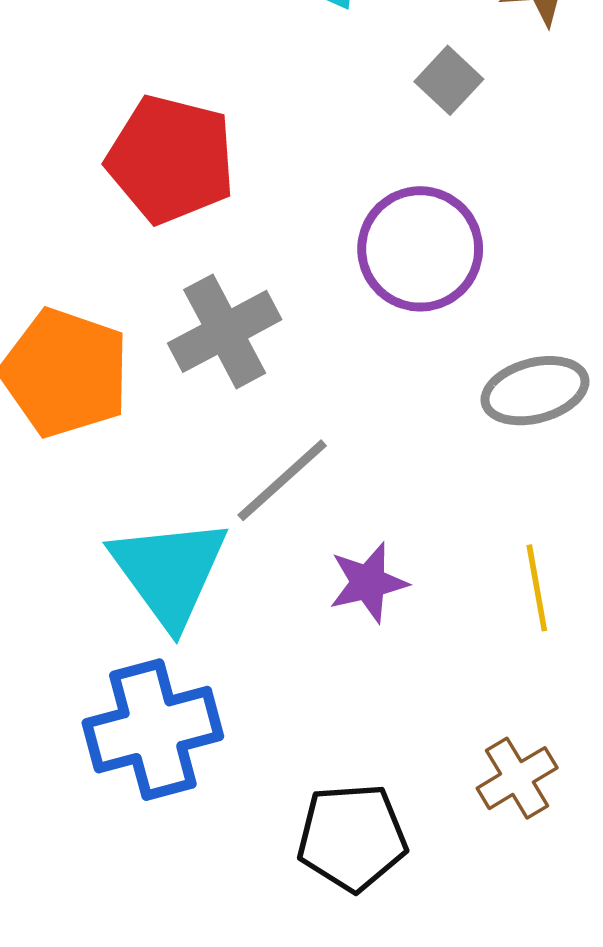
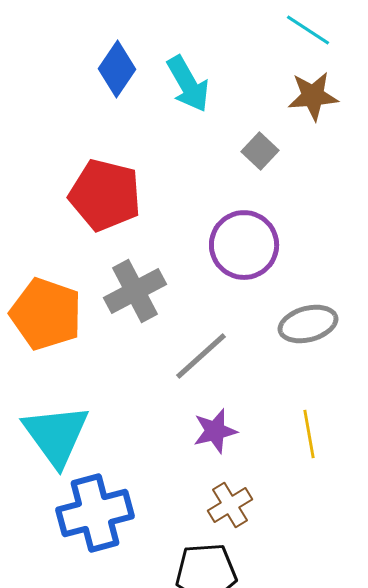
gray line: (282, 480) -> (201, 356), moved
cyan triangle: (169, 572) -> (56, 435), moved
brown cross: (517, 778) -> (230, 505), moved

